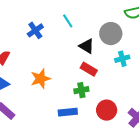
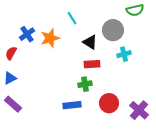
blue cross: (35, 30) -> (27, 34), moved
red rectangle: (89, 69) -> (92, 64), turned -35
orange star: (41, 79) -> (50, 38), moved

